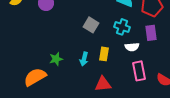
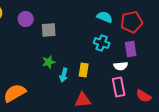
gray square: (91, 25) -> (49, 30), moved, turned -35
white semicircle: (132, 47) -> (121, 66), moved
green star: (56, 59) -> (49, 62), moved

